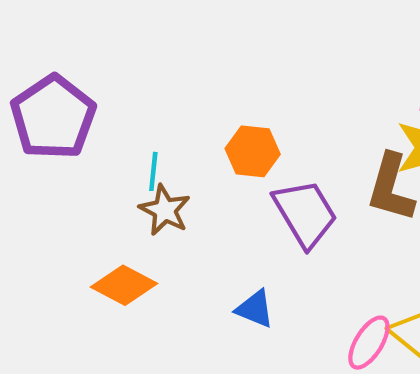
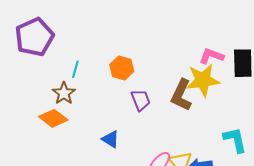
brown star: (165, 210) -> (64, 93), moved
purple trapezoid: (305, 213) -> (141, 100), size x0.7

